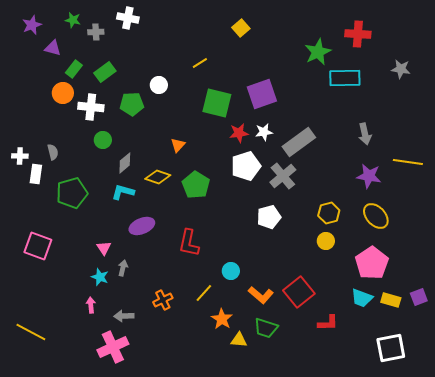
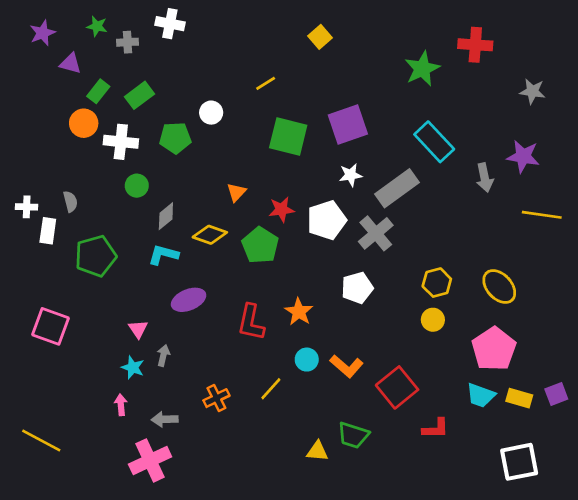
cyan rectangle: (345, 78) -> (434, 142), moved, turned 48
red star: (239, 133) -> (281, 210), moved
purple star: (369, 176) -> (523, 156), moved
orange L-shape: (261, 295) -> (347, 366), moved
orange star: (222, 319) -> (299, 312), moved

